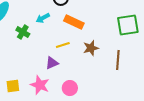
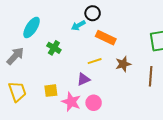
cyan arrow: (43, 18) -> (78, 25), moved
yellow square: (13, 86) -> (51, 91), moved
pink circle: (70, 88) -> (94, 103), moved

